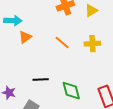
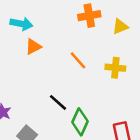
black line: (41, 79) -> (58, 102), moved, turned 35
green diamond: (71, 91) -> (80, 122), turned 30

